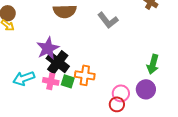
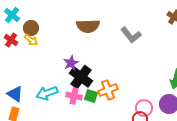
purple star: (48, 48) -> (71, 63), size x0.7
orange cross: (85, 75) -> (108, 90), turned -30

